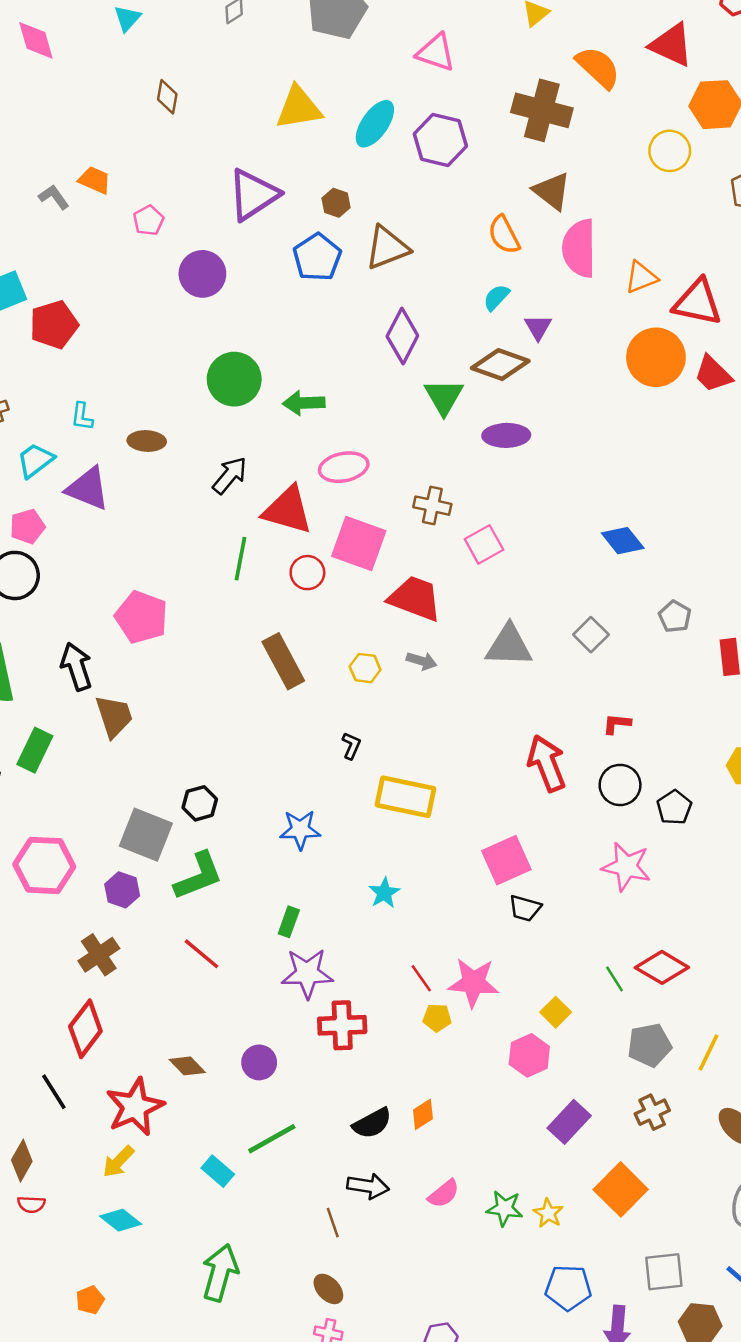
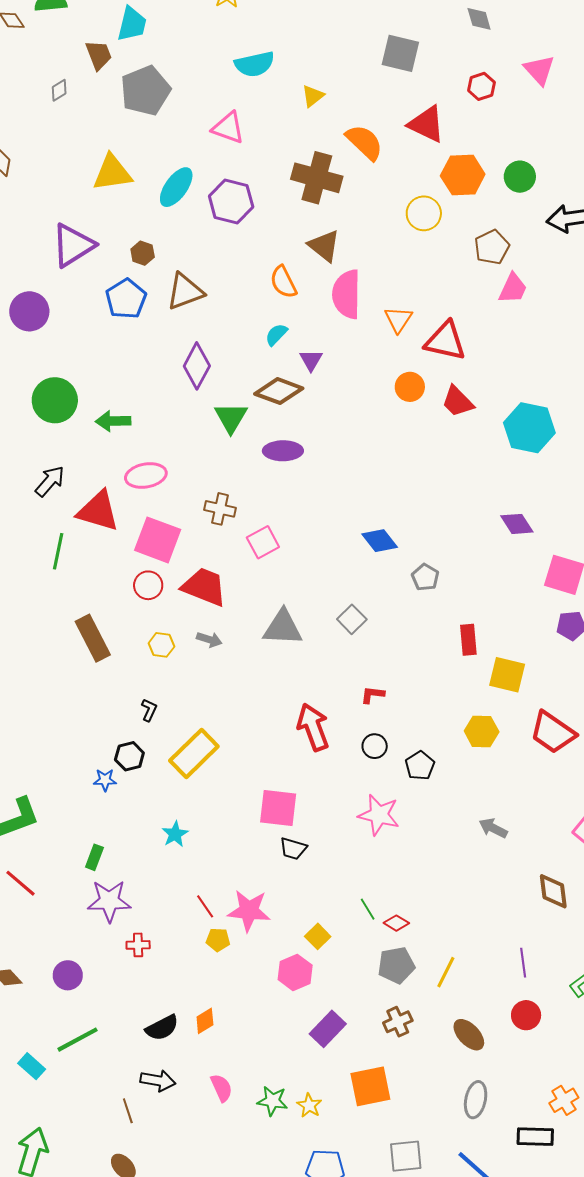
orange triangle: (641, 277) -> (398, 319), turned -36
orange circle: (656, 357) -> (410, 387), size x0.6
red circle: (307, 573) -> (148, 585), moved
gray pentagon: (675, 617) -> (425, 577), moved
black circle: (620, 785) -> (375, 746), size x0.7
yellow rectangle: (406, 797) -> (194, 754), turned -57
black hexagon: (200, 803) -> (129, 756), moved
blue star: (300, 830) -> (105, 780), size x0.7
pink square: (506, 860) -> (278, 808), turned 30
red diamond: (662, 967) -> (396, 923), moved, size x0.6
red cross: (342, 1025) -> (138, 945), size x0.6
orange square: (621, 1189) -> (370, 1086), turned 33
pink semicircle: (444, 1194) -> (221, 1088), turned -76

